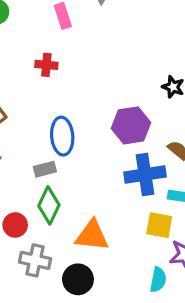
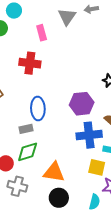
red cross: (46, 65) -> (30, 63), size x1.5
green diamond: (49, 205) -> (28, 152), turned 45
black circle: (78, 279) -> (59, 198), moved

